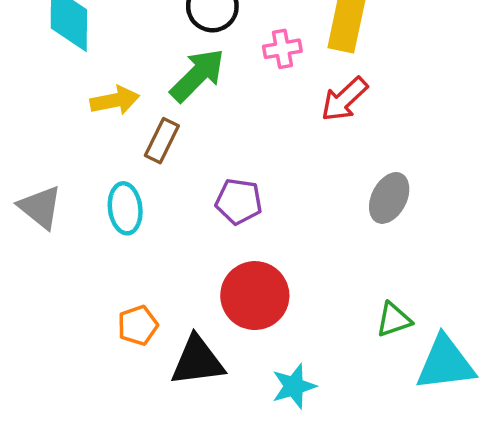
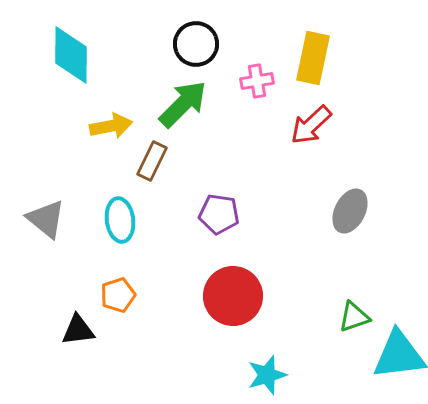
orange pentagon: (138, 325) -> (118, 295), moved
black triangle: (197, 361) -> (78, 330), moved, size x0.7

